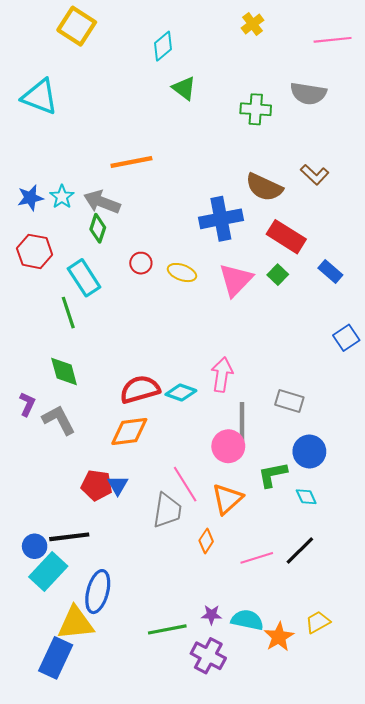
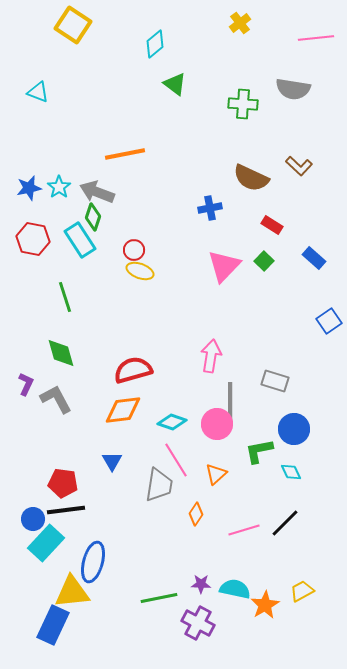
cyan triangle: (40, 97) -> (38, 92), size x0.6
blue cross: (221, 219) -> (210, 208), size x0.6
red rectangle: (286, 237) -> (272, 225), size x0.6
yellow ellipse: (182, 273) -> (140, 271), moved
cyan rectangle: (84, 278) -> (80, 240), moved
cyan diamond: (181, 393) -> (172, 422), moved
red pentagon: (97, 485) -> (63, 483), moved
orange triangle: (227, 499) -> (216, 474), size x0.7

